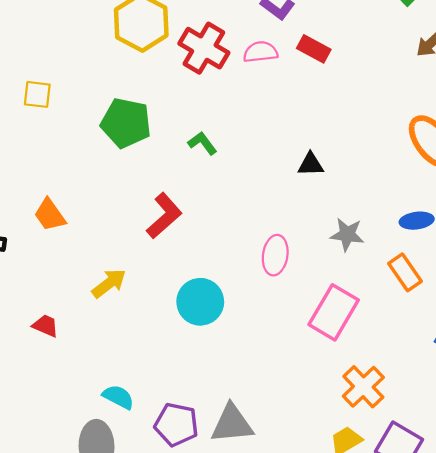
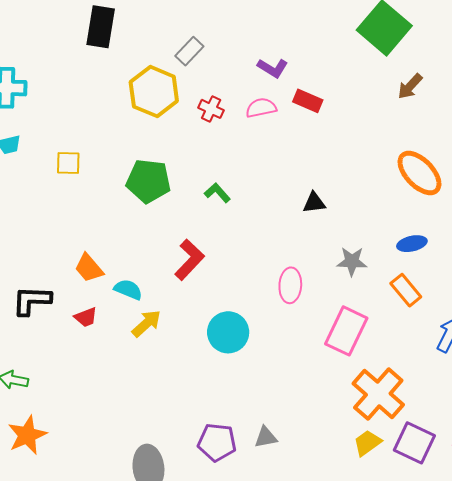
red cross: (204, 48) -> (211, 109), size x0.6
red trapezoid: (46, 326) -> (86, 317), moved, turned 140
orange cross: (363, 387) -> (378, 394), size x1.4
cyan semicircle: (118, 397) -> (128, 290), moved
gray triangle: (232, 424) -> (266, 437), size x0.6

